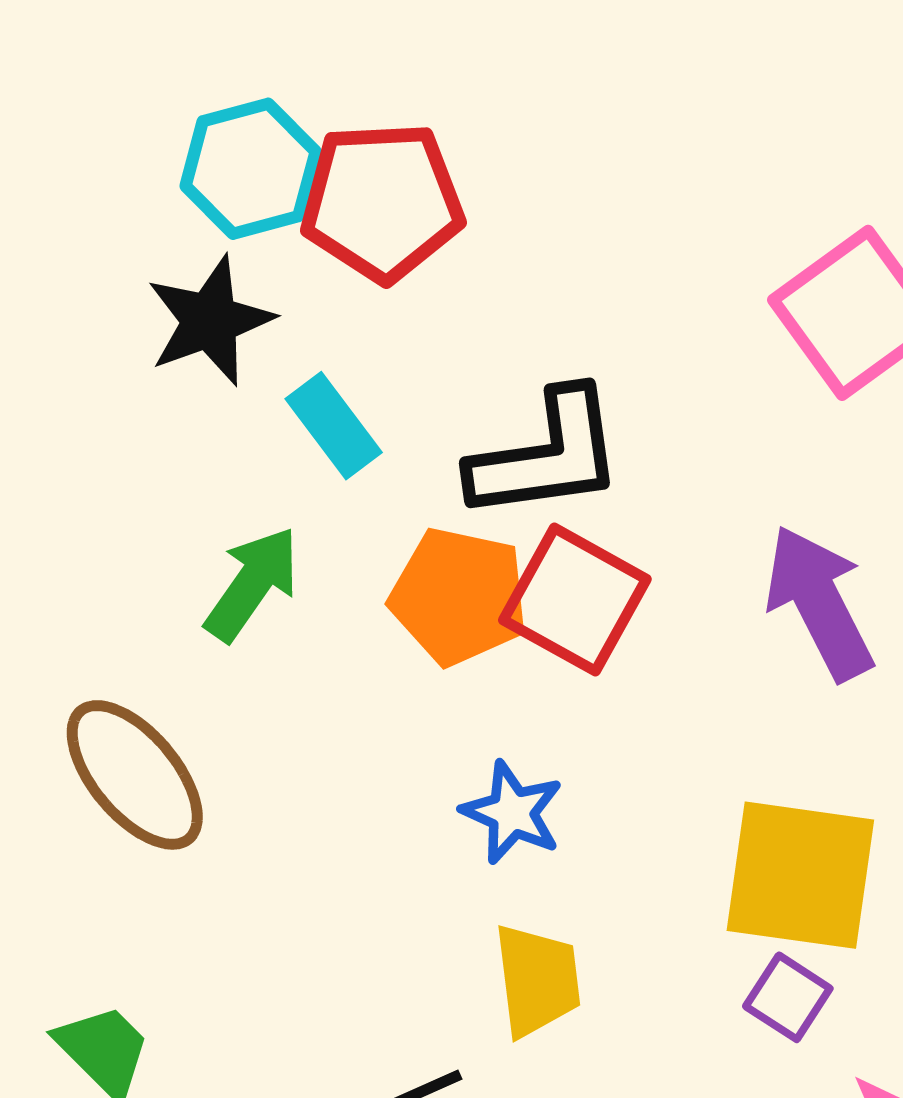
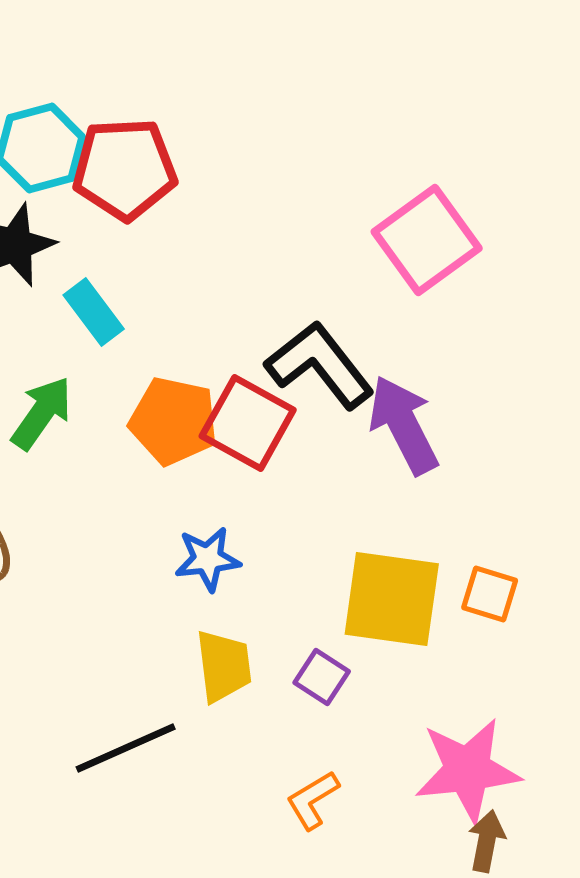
black L-shape: (547, 455) -> (320, 365), moved, turned -120
blue star: (512, 813) -> (208, 559), turned -30
purple square: (788, 997) -> (322, 677), moved

